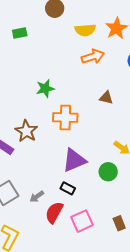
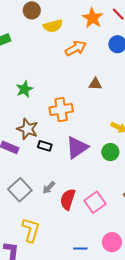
yellow semicircle: (85, 30) -> (53, 26), moved
green star: (45, 88) -> (25, 89), moved
black rectangle: (68, 188) -> (45, 146), moved

